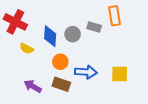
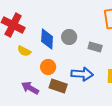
gray rectangle: (94, 27) -> (95, 47), moved
orange circle: (60, 62) -> (48, 67), moved

